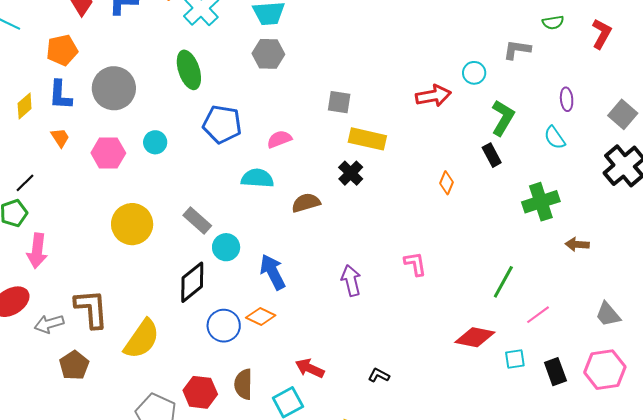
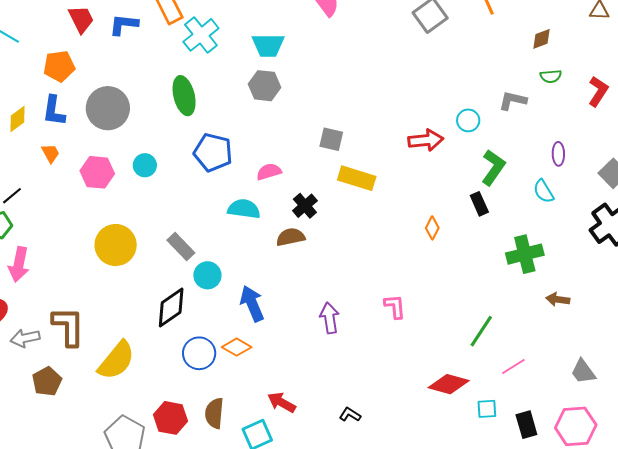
black cross: (351, 173) -> (305, 206), moved

